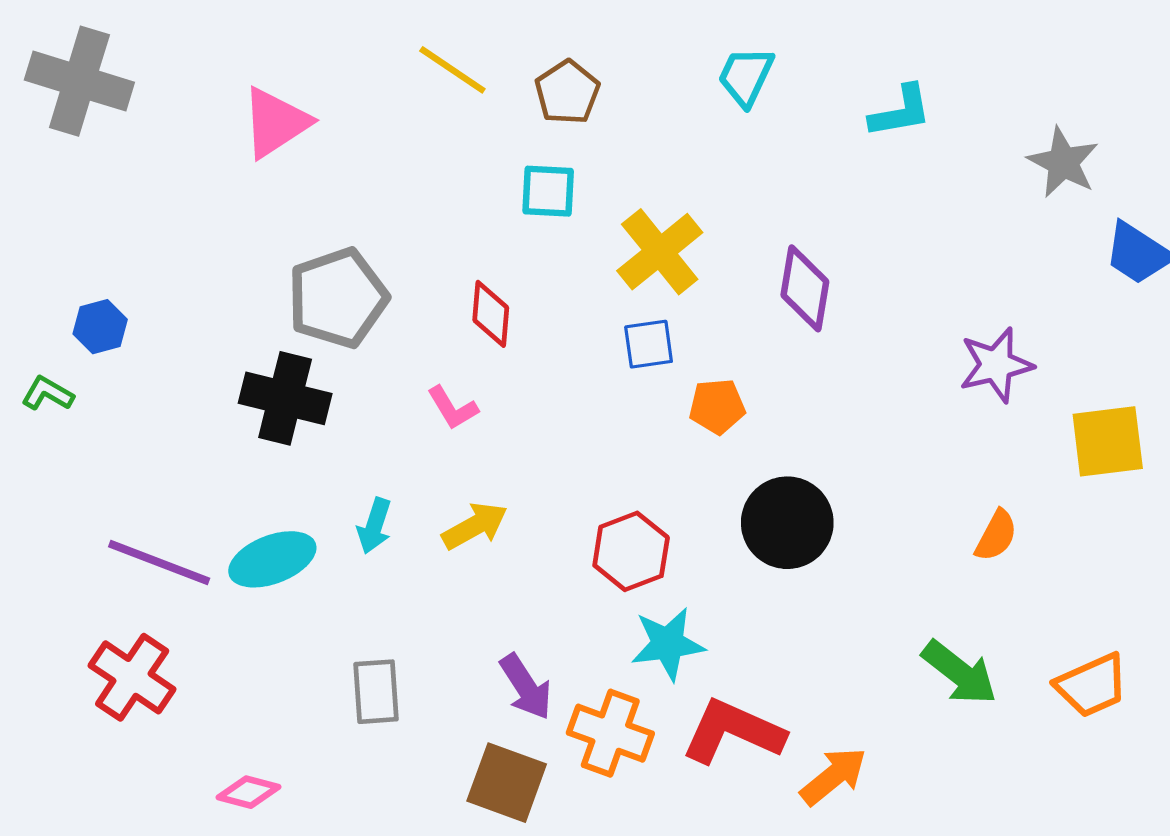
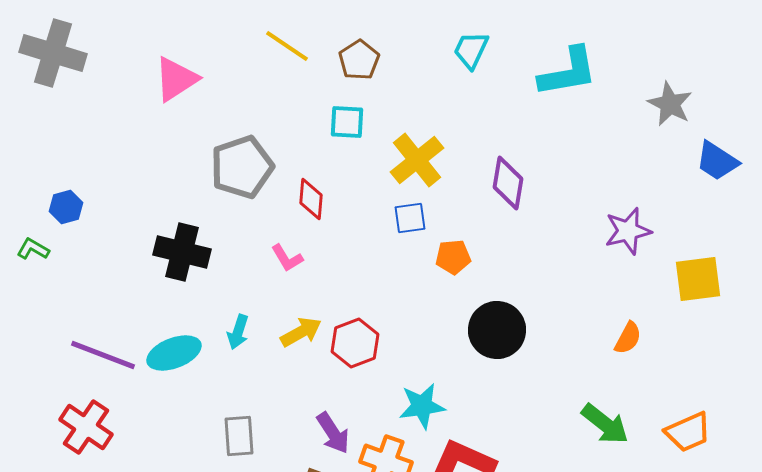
cyan L-shape: (900, 111) -> (568, 72), size x1.5
gray pentagon: (338, 298) -> (242, 167), moved
red hexagon: (631, 551) -> (355, 343), moved

